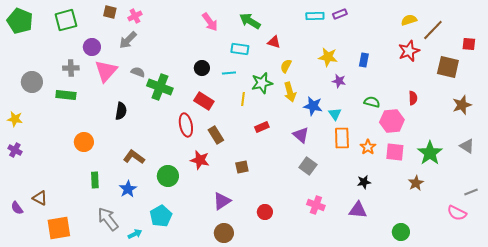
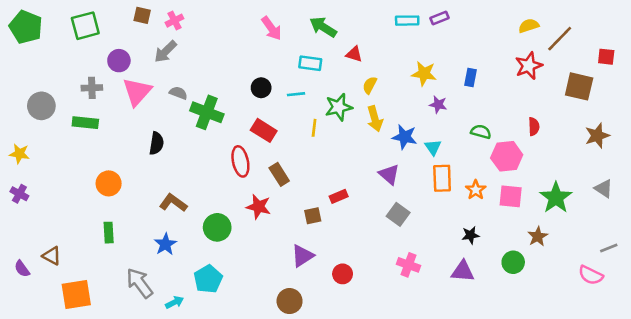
red rectangle: (262, 127) -> (339, 196), moved
green rectangle: (95, 180) -> (109, 233), moved
purple triangle: (222, 201) -> (302, 256), moved
green circle: (401, 232) -> (513, 262), moved

